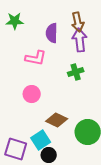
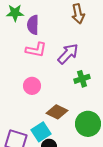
purple semicircle: (52, 33) -> (33, 25), moved
purple arrow: (80, 40) -> (68, 54), moved, turned 50
green cross: (76, 72) -> (82, 79), moved

